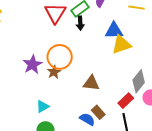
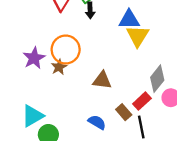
yellow triangle: (121, 45) -> (138, 36), turned -40
cyan triangle: (43, 106) -> (33, 116), moved, size x1.5
brown rectangle: (98, 112) -> (124, 112), moved

